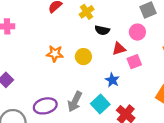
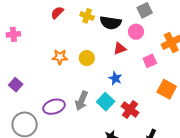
yellow cross: (87, 12) -> (87, 16), turned -32
black semicircle: (102, 30) -> (111, 23), moved, size x1.5
pink square: (134, 62) -> (150, 61), moved

